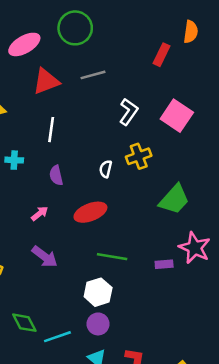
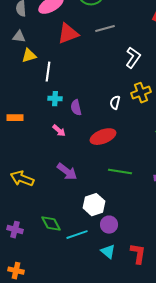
white line: (51, 130) -> (48, 72), moved
cyan cross: (14, 160) -> (55, 99), moved
pink arrow: (40, 213) -> (59, 131), moved, turned 80
white hexagon: (98, 292) -> (94, 205), moved

